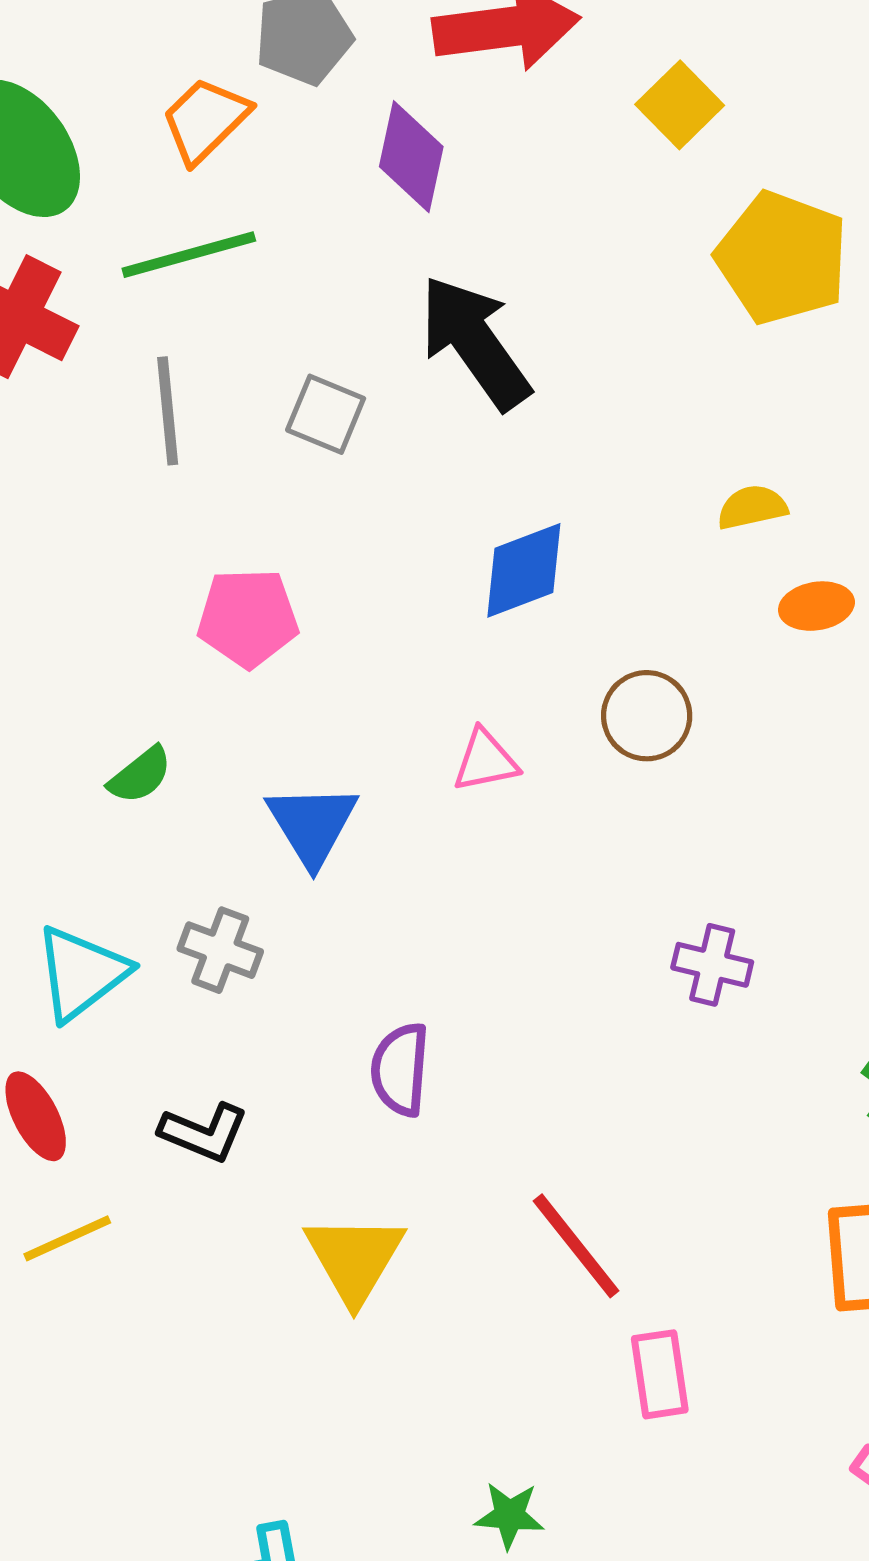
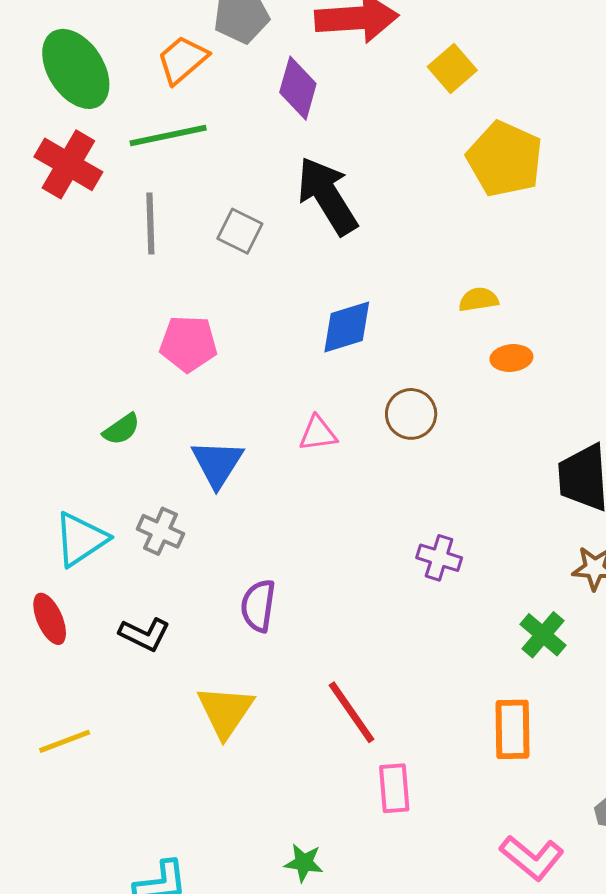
yellow line: (67, 1238) -> (65, 741), moved

